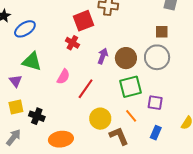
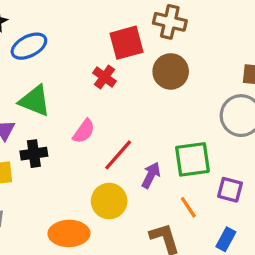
purple arrow: (103, 56) -> (151, 175), moved
brown circle: (126, 58) -> (171, 71), moved
black cross: (37, 116) -> (34, 154), moved, turned -35
yellow circle: (100, 119) -> (109, 201), moved

